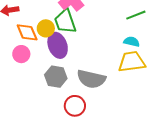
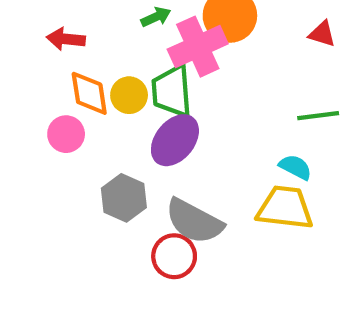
purple ellipse: (58, 45) -> (175, 140), moved, turned 45
red circle: (75, 106) -> (174, 256), moved

